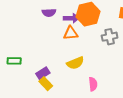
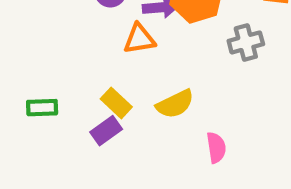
orange triangle: (71, 33) -> (139, 39), moved
yellow rectangle: (46, 84) -> (116, 103), moved

